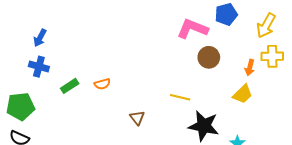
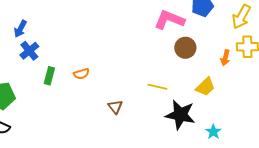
blue cross: (39, 67) -> (29, 51), moved, turned 36
green rectangle: (70, 86) -> (49, 76), turned -42
yellow trapezoid: (243, 94) -> (205, 87), moved

